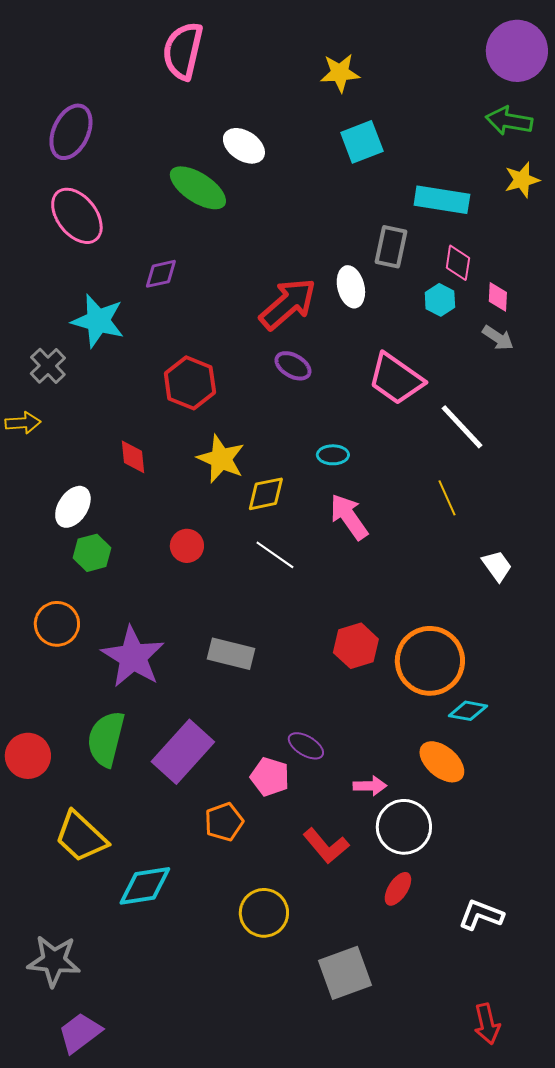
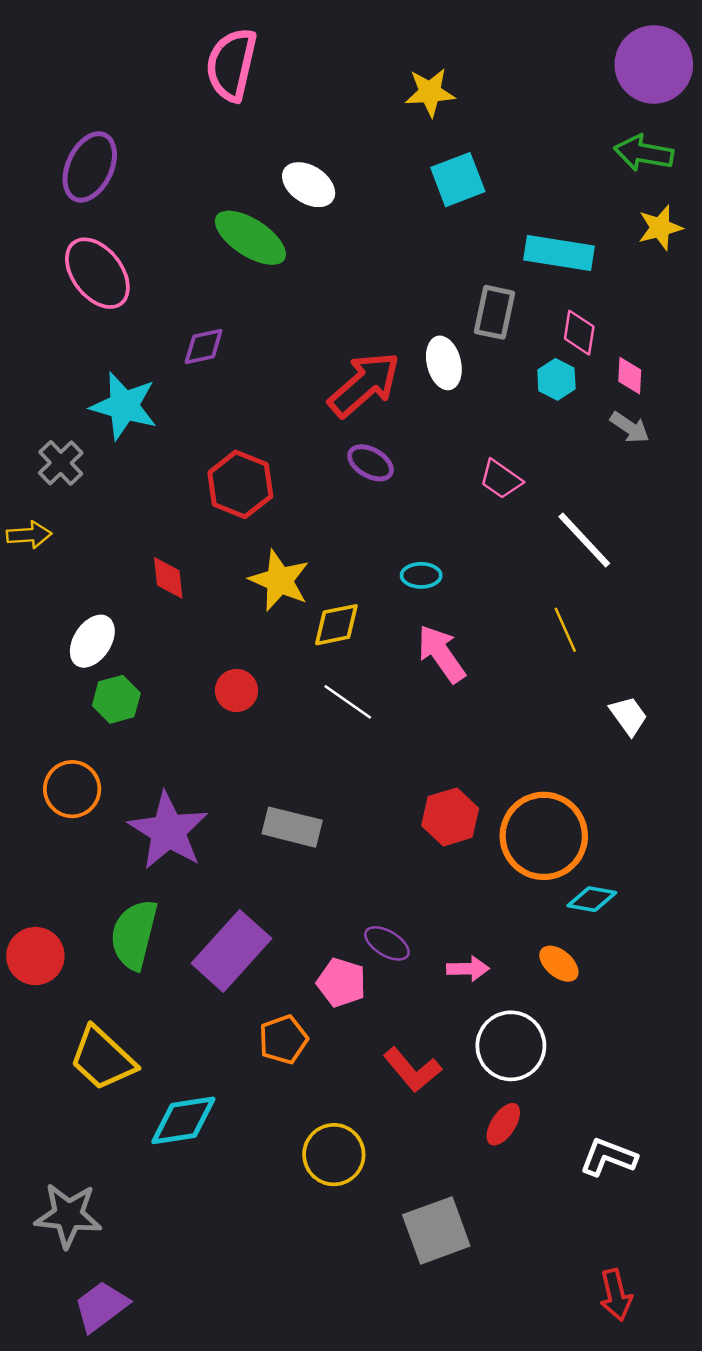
pink trapezoid: (396, 379) -> (501, 479), size x0.6
orange ellipse: (442, 762) -> (559, 964), size x0.7
pink arrow: (370, 786) -> (468, 969), moved

